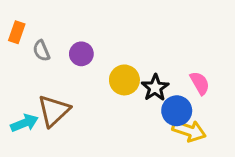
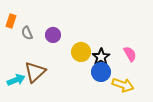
blue circle: (177, 111) -> (101, 72), moved

